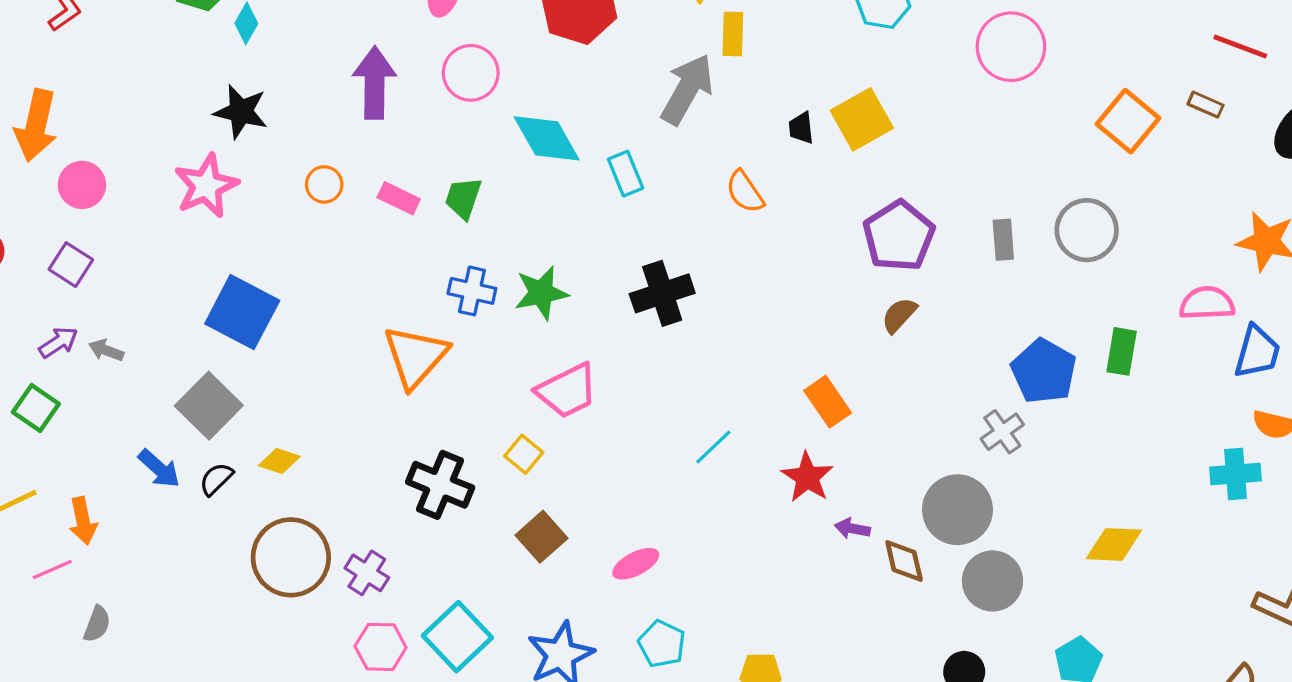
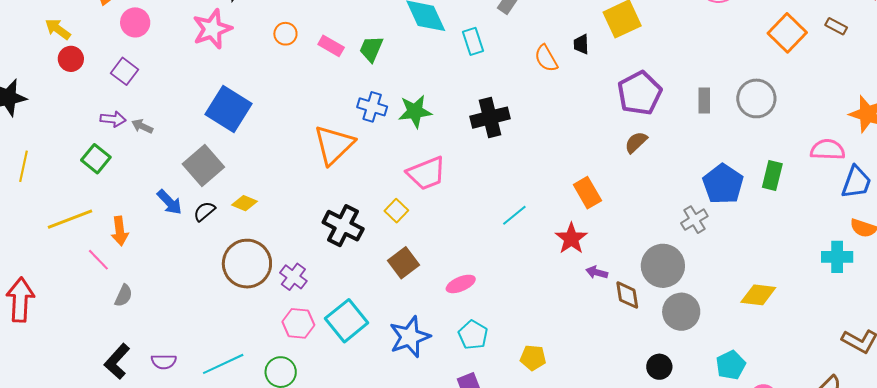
black trapezoid: (801, 128) -> (581, 44), moved
purple arrow: (58, 342) -> (113, 119), turned 35
pink line: (52, 569) -> (98, 260), turned 65

